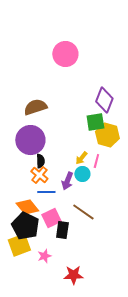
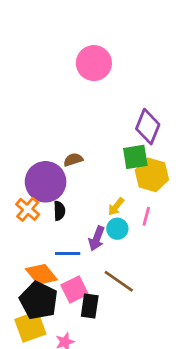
brown semicircle: (35, 107) -> (73, 160), moved, size x0.6
pink line: (96, 161) -> (146, 216), moved
orange cross: (39, 175) -> (28, 209), moved

